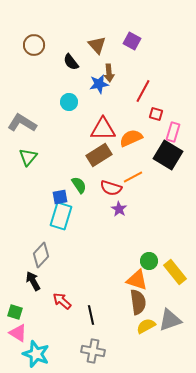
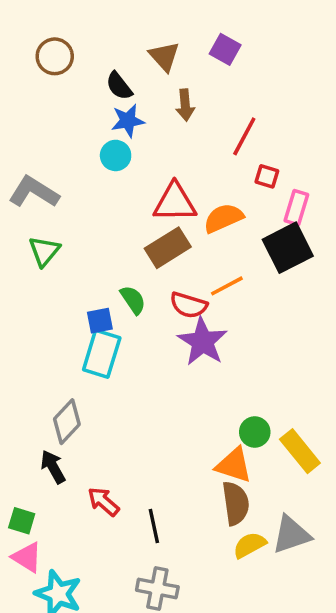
blue star: (99, 84) -> (128, 121), moved
black square: (168, 155) -> (288, 248), turned 32
purple star: (119, 209) -> (203, 342), size x1.8

